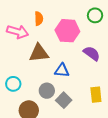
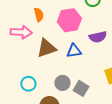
purple semicircle: (92, 53) -> (98, 37), turned 144
blue triangle: (62, 70) -> (74, 51), moved

